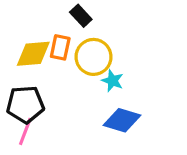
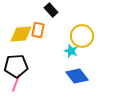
yellow circle: (94, 57) -> (82, 36), moved
blue diamond: (122, 120) -> (77, 76), turned 35

